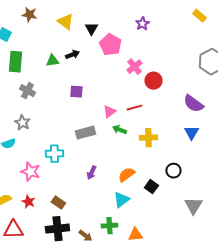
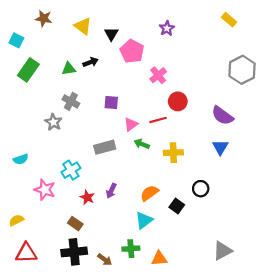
green rectangle: (15, 62) -> (28, 70), turned 30
red circle: (153, 81) -> (178, 101), moved
gray cross: (27, 91) -> (71, 101), moved
purple square: (76, 92) -> (111, 103), moved
gray star: (22, 123) -> (53, 122), moved
cyan cross: (54, 154) -> (71, 170), turned -30
red star: (28, 202) -> (87, 197), moved
gray triangle: (193, 206) -> (222, 251), moved, turned 30

